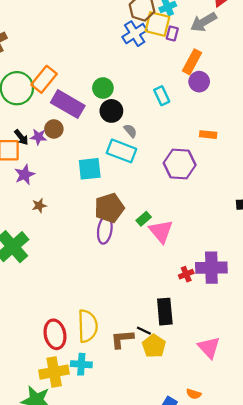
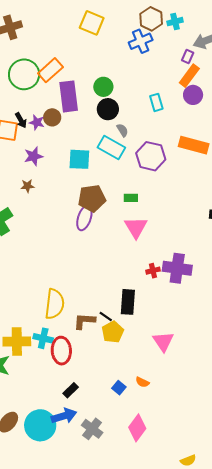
yellow square: (157, 24) -> (92, 23), moved
purple rectangle: (172, 33) -> (188, 56), moved
purple rectangle: (68, 104) -> (69, 96), turned 44
orange rectangle: (208, 135) -> (194, 145), size x1.8
purple hexagon: (180, 164) -> (151, 156), moved
purple star: (25, 175) -> (33, 156), moved
green rectangle: (144, 219) -> (131, 198), moved, turned 32
red ellipse: (55, 334) -> (61, 351), moved

